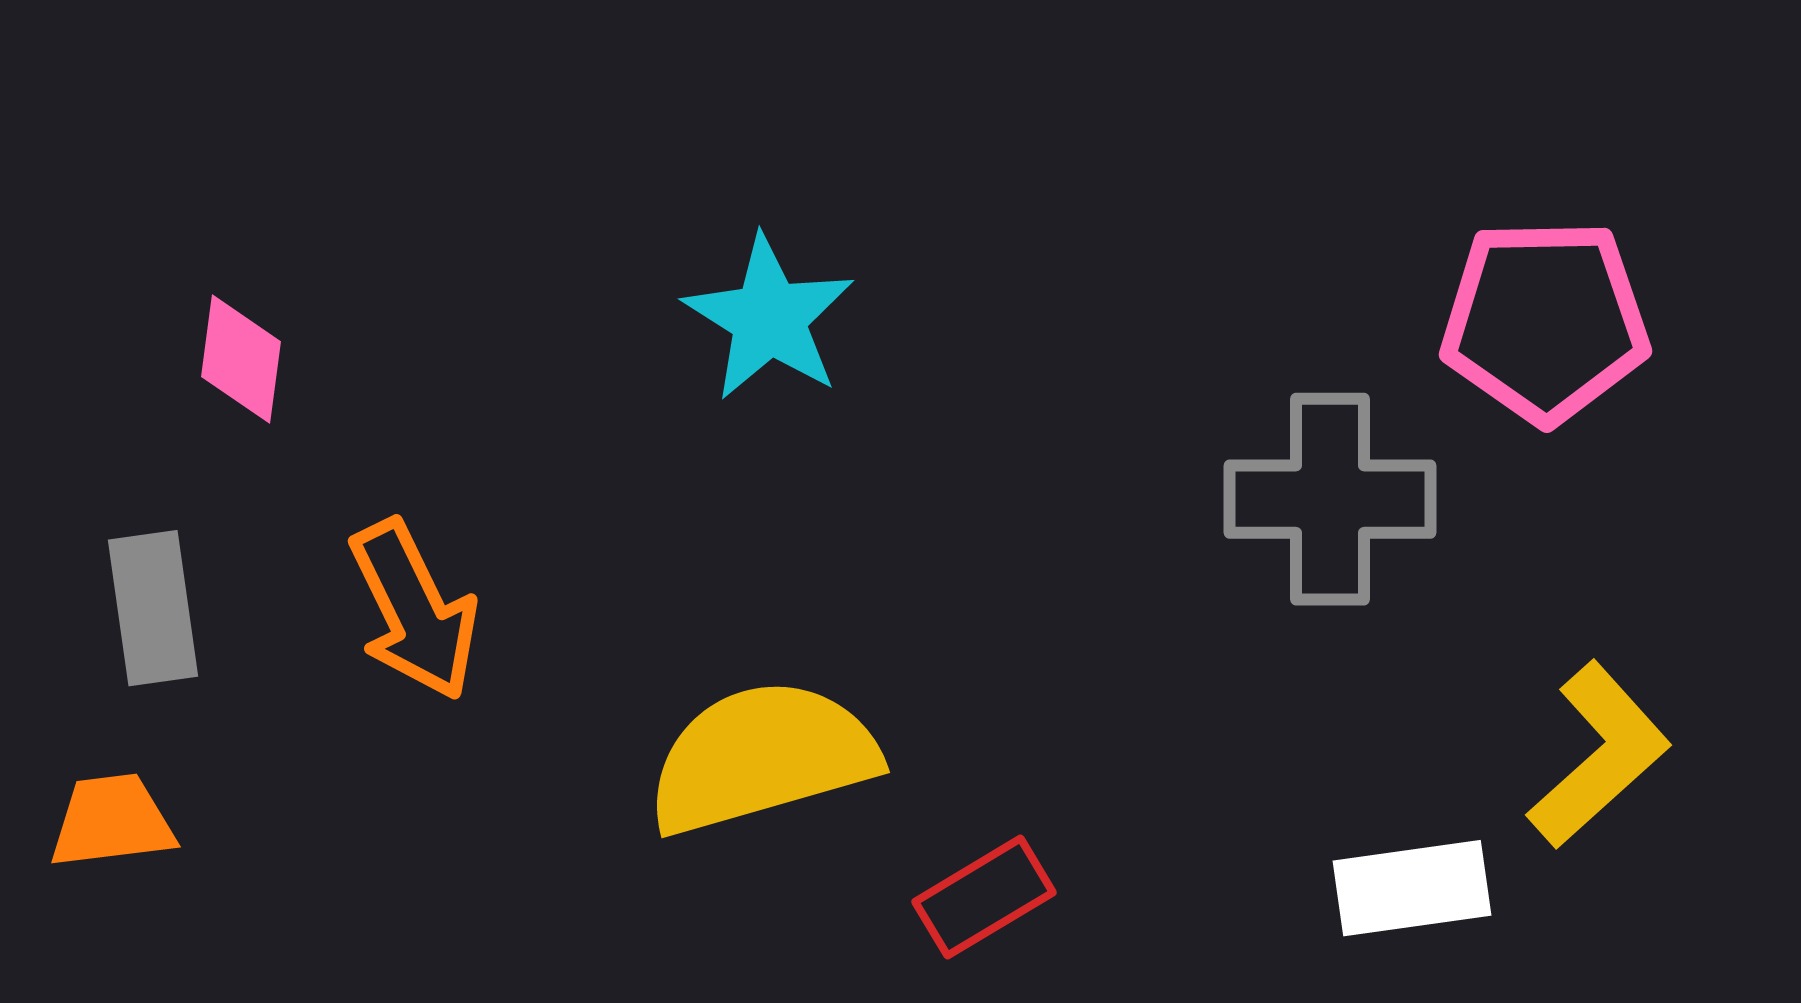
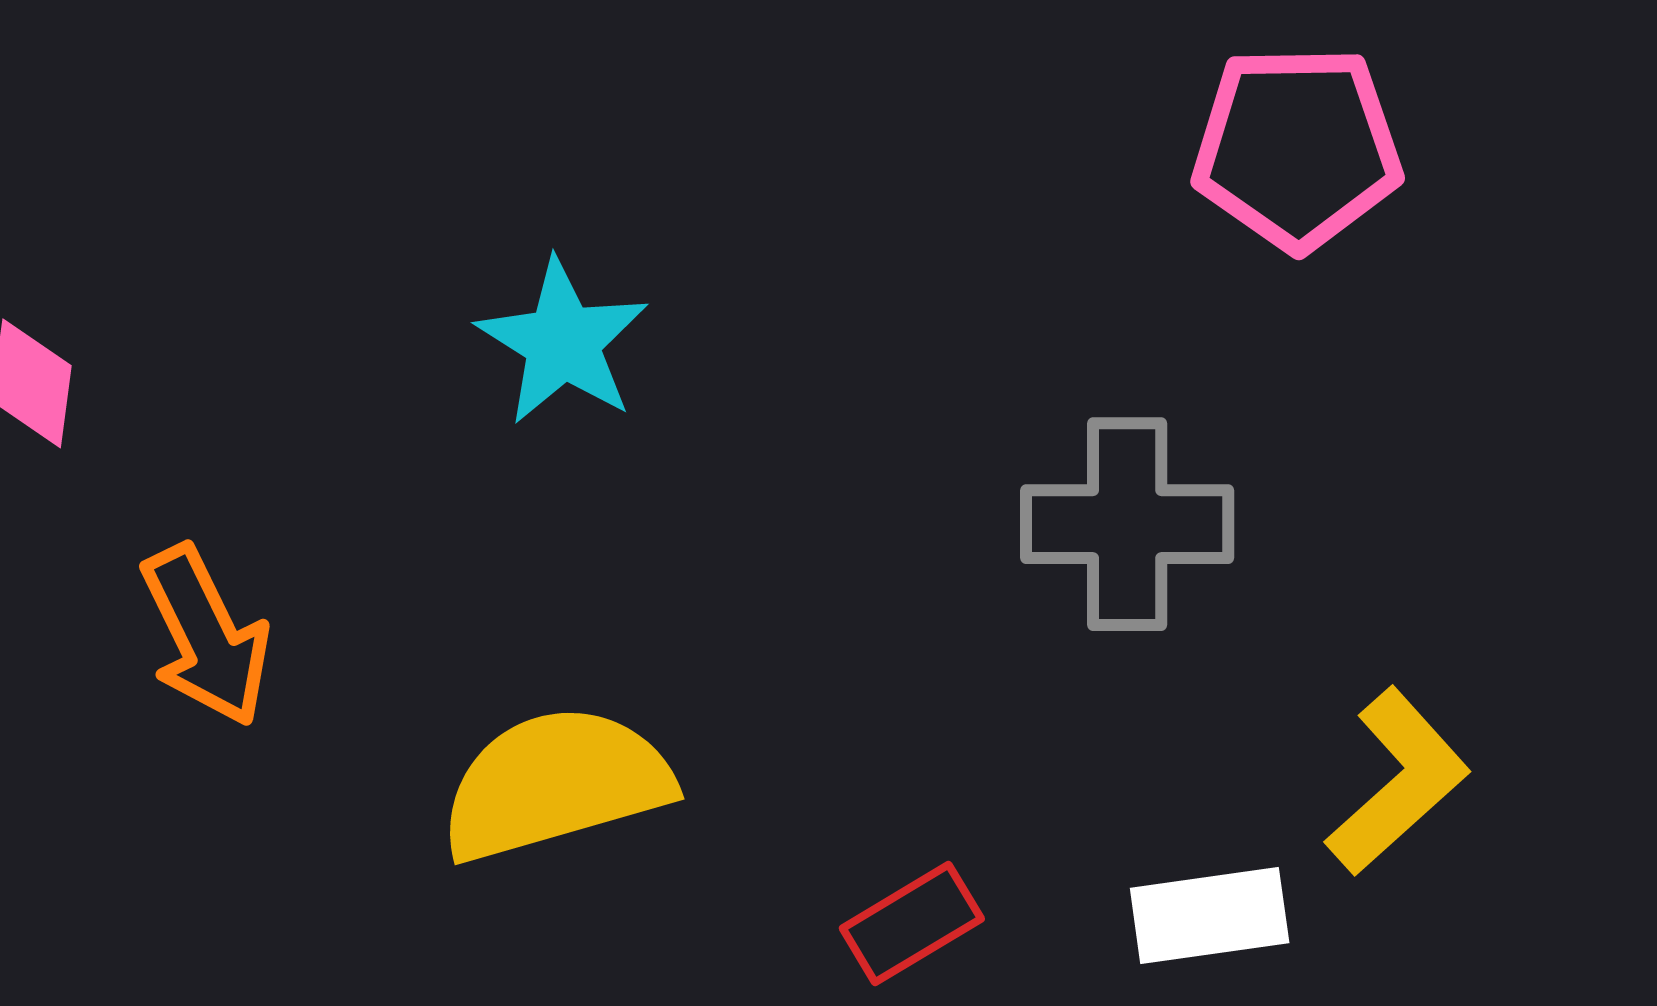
pink pentagon: (1545, 321) -> (1297, 148), moved
red rectangle: (984, 897) -> (912, 924), moved

